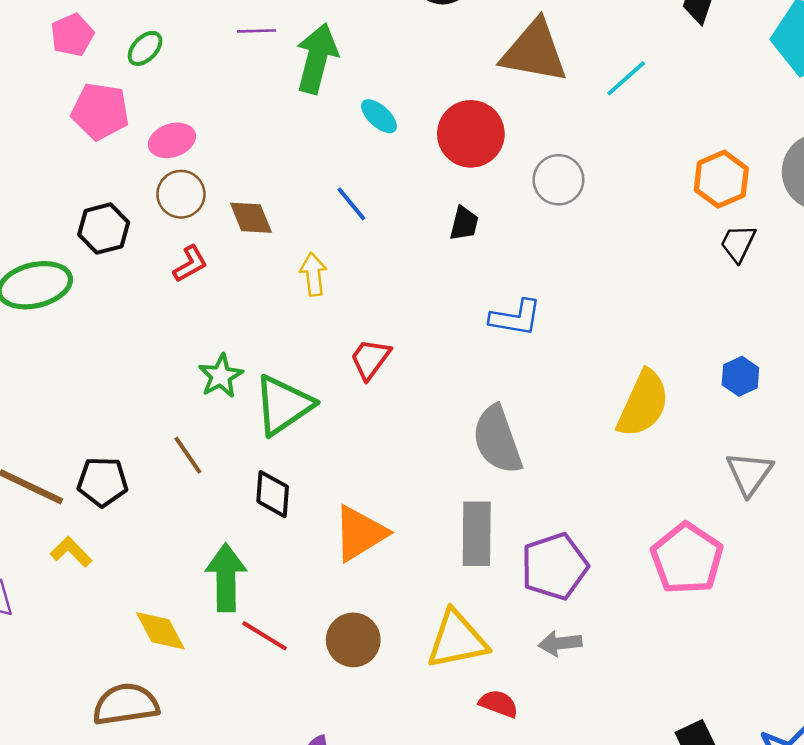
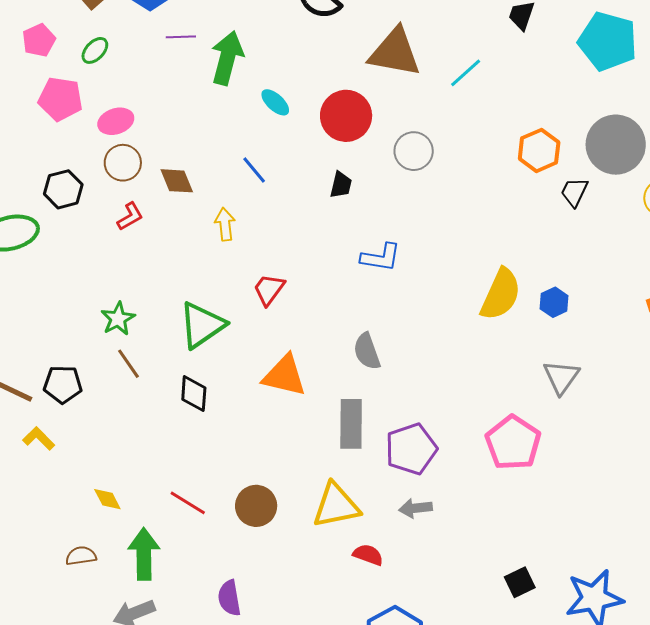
black trapezoid: (738, 243) -> (574, 192), moved
green star: (221, 376) -> (118, 319), moved
yellow semicircle: (643, 404) -> (501, 294), moved
gray semicircle: (497, 440) -> (367, 351), size x0.7
orange triangle: (360, 533) -> (284, 376), moved, turned 45
green arrow: (226, 578) -> (144, 554), moved
yellow diamond: (160, 631) -> (107, 499), size x0.7
brown semicircle: (126, 704) -> (81, 556), size x0.6

